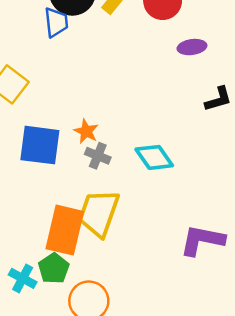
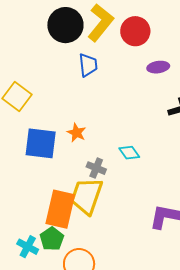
blue trapezoid: (56, 22) -> (88, 65), moved
gray cross: (98, 156) -> (96, 168), moved
cyan diamond: (154, 157) -> (129, 153), size x0.7

